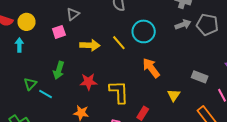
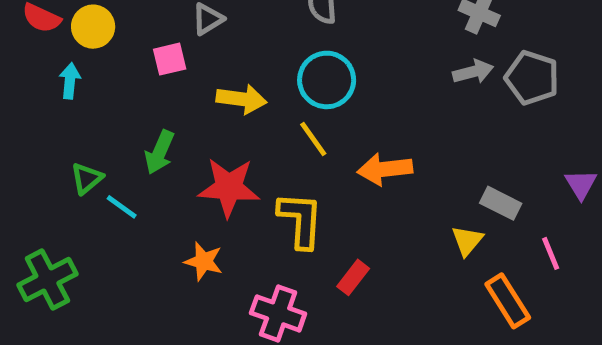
cyan circle: (144, 31) -> (327, 80), moved
yellow line: (119, 43) -> (313, 139), moved
orange arrow: (151, 68) -> (385, 169), turned -65
red star: (88, 82) -> (229, 187), size x1.4
yellow triangle: (174, 95) -> (467, 241), moved

